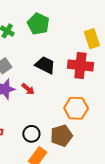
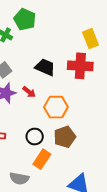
green pentagon: (38, 24) -> (25, 19), moved
orange hexagon: (76, 108) -> (56, 107), moved

